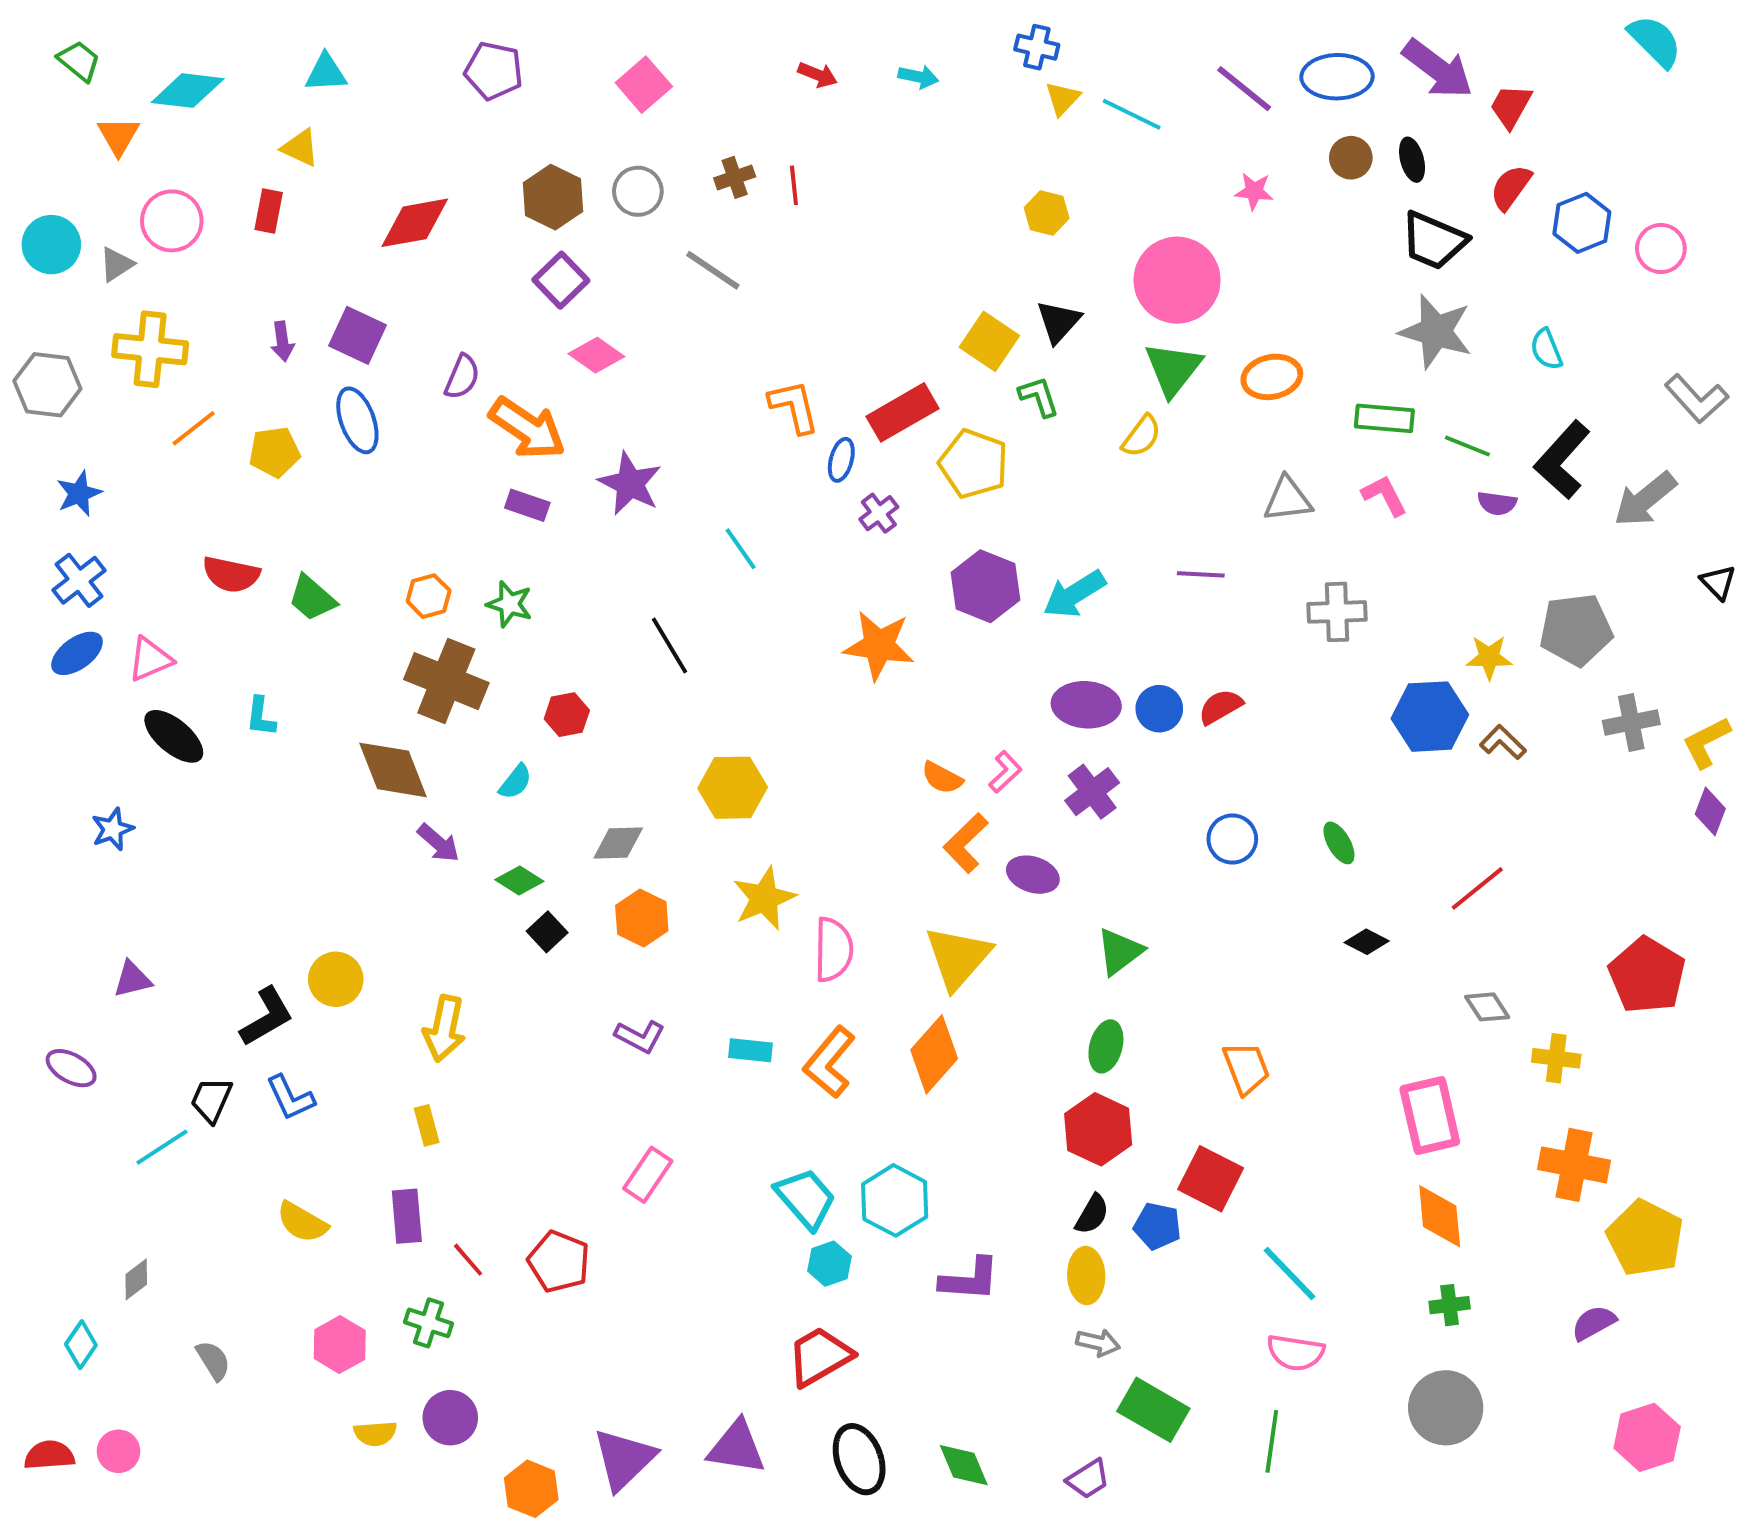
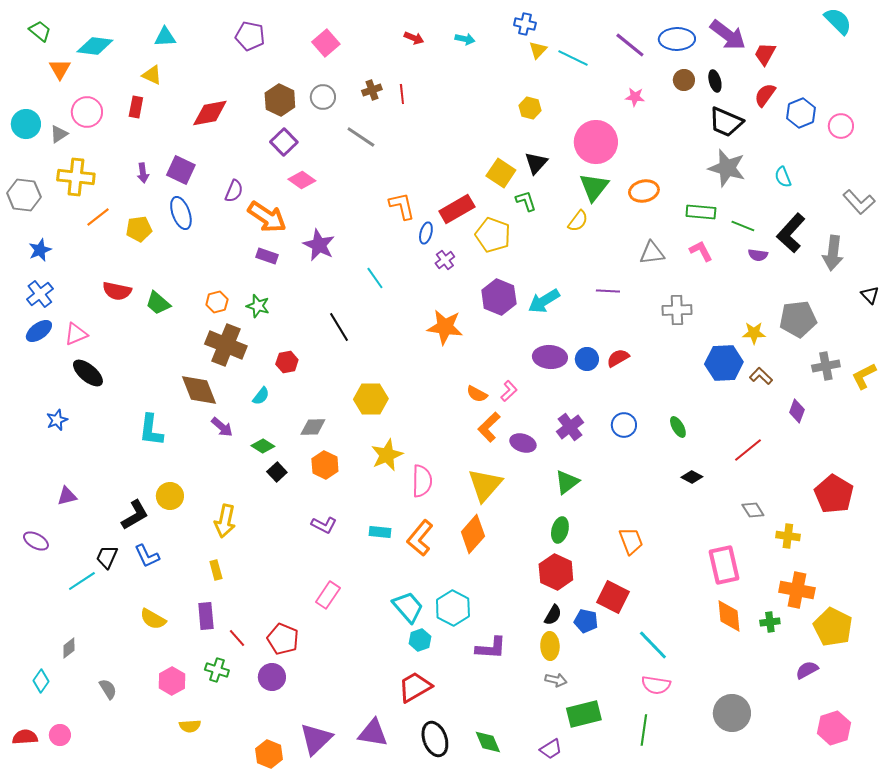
gray arrow: (1645, 499) -> (833, 253), turned -44
cyan L-shape: (261, 717) -> (151, 430), moved, size x1.6
purple cross: (1092, 792) -> (570, 427), moved
purple diamond: (1710, 811) -> (797, 411), moved
green cross: (1450, 1305) -> (770, 622), moved
green rectangle: (1153, 1410) -> (584, 714), turned -44
purple circle: (450, 1418) -> (272, 677), moved

